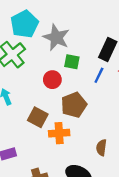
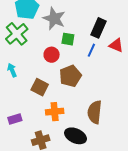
orange cross: (59, 133) -> (55, 112), moved
brown semicircle: (101, 148) -> (95, 112), size x1.6

